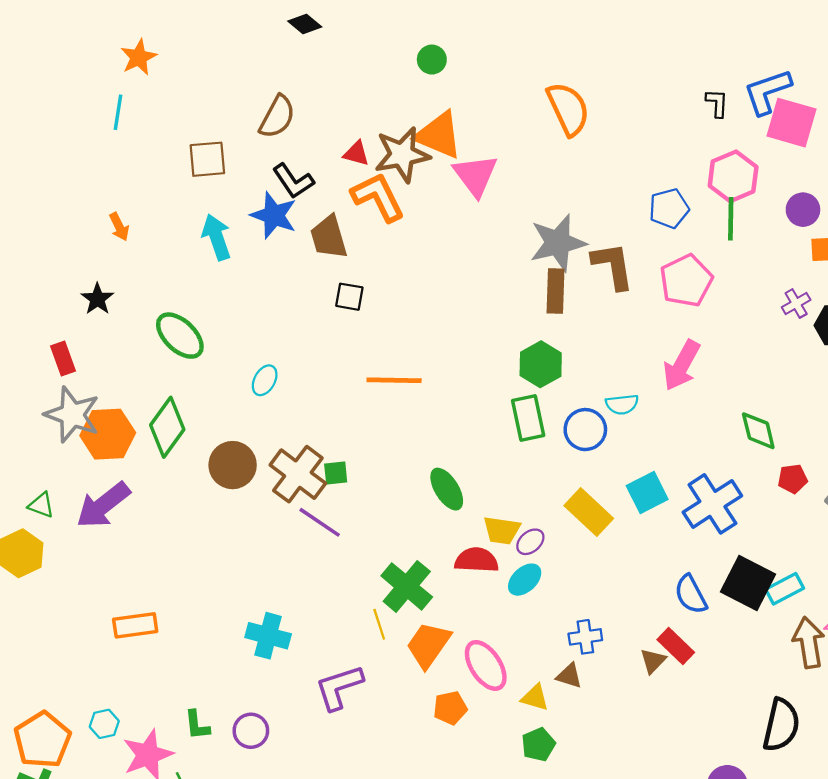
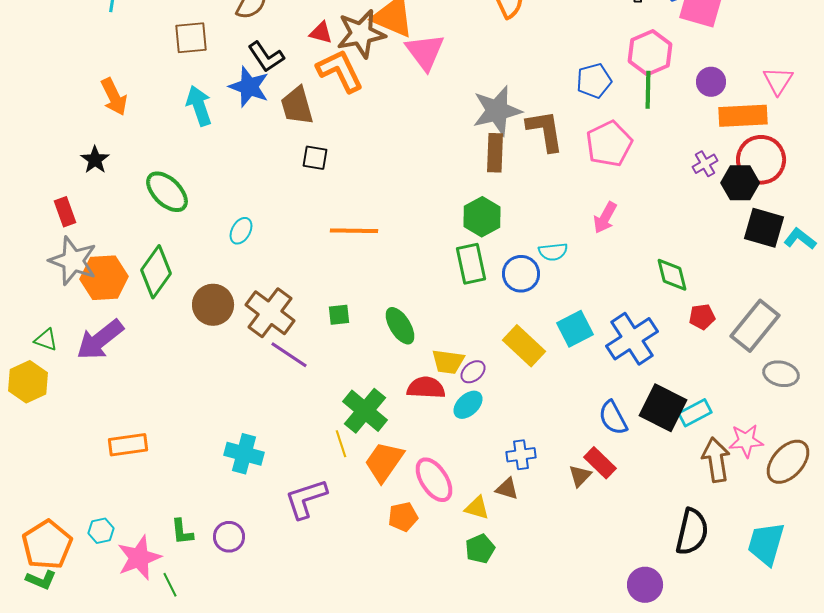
orange arrow: (119, 227) -> (114, 97), size x1.5
pink arrow: (682, 365) -> (605, 218), size x0.7
green square: (336, 473) -> (339, 315), moved

